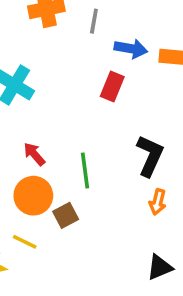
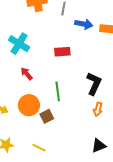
red rectangle: (112, 86) -> (62, 52), moved, turned 63
red arrow: (34, 154) -> (27, 74), moved
yellow line: (25, 242) -> (39, 148), moved

